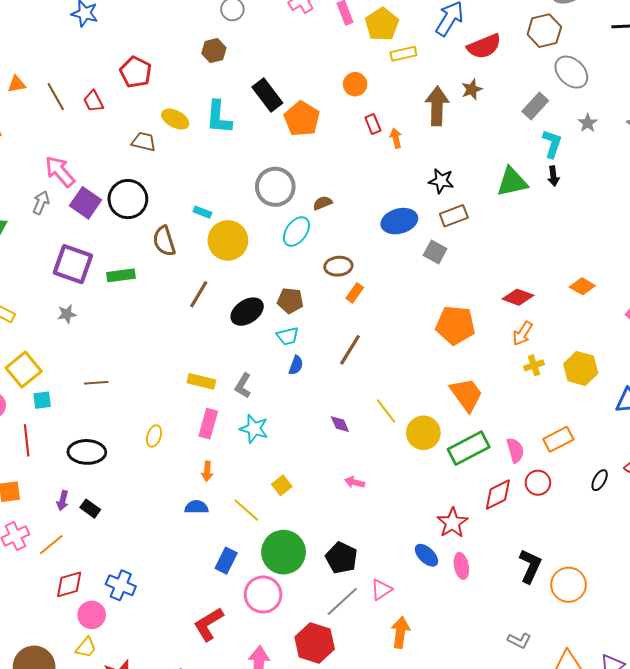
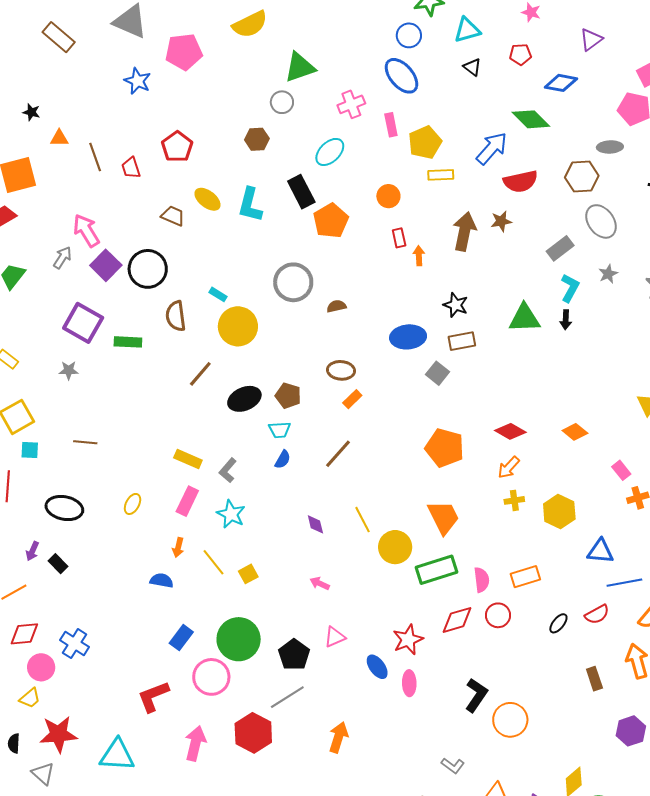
cyan ellipse: (296, 231) -> (330, 152), moved
yellow line: (246, 510) -> (214, 562), moved
pink triangle: (381, 590) -> (335, 637), moved

